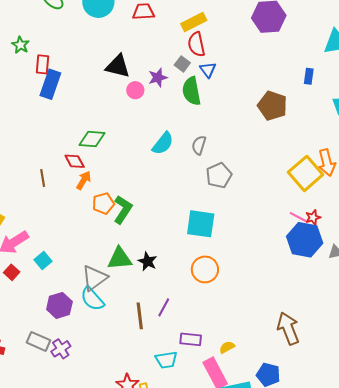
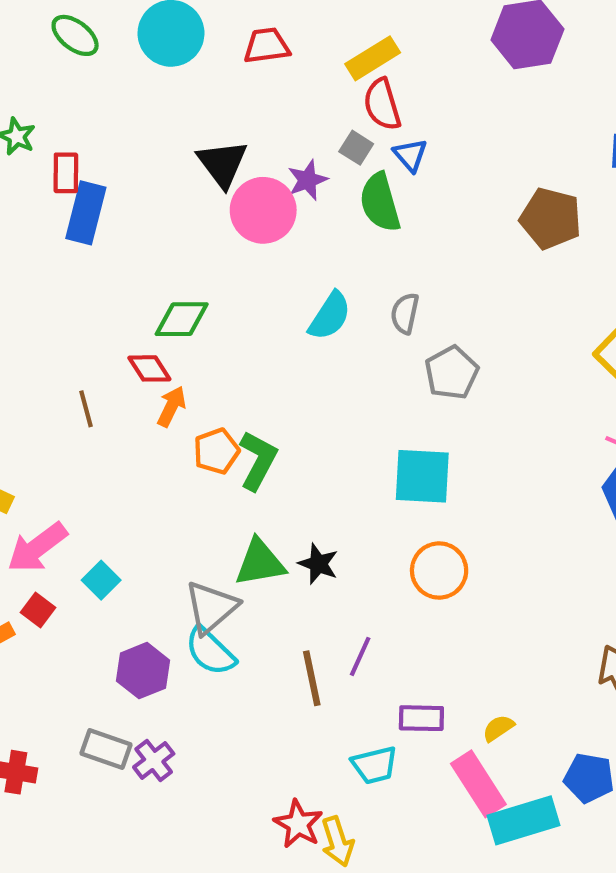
black triangle: (118, 66) -> (222, 164), turned 44
pink circle: (135, 90) -> (263, 210), size x1.8

